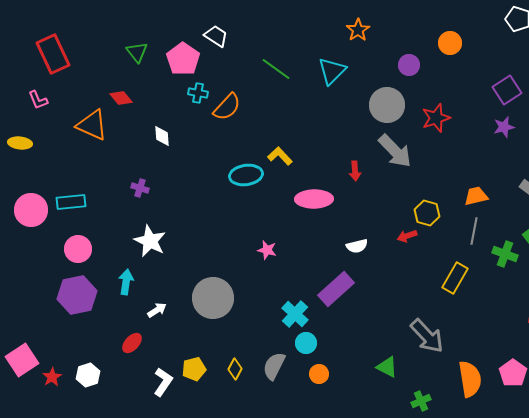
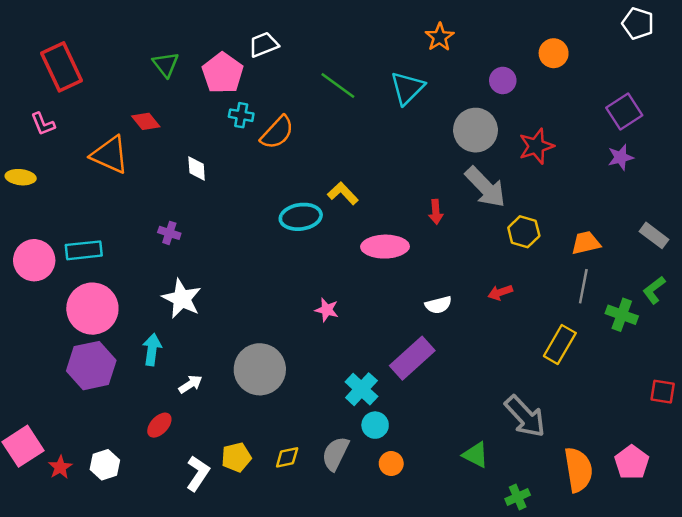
white trapezoid: (216, 36) -> (264, 45), turned -55
yellow hexagon: (427, 213) -> (524, 232), moved
pink circle: (78, 249) -> (92, 309), size x1.5
yellow diamond: (235, 369) -> (287, 457), turned 50

